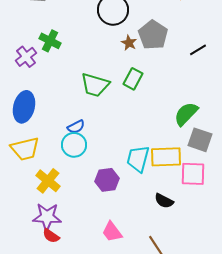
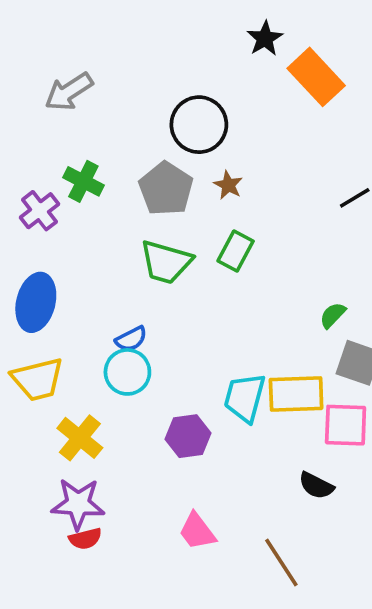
gray pentagon: (153, 35) -> (166, 189), moved
green semicircle: (186, 114) -> (333, 315), size x0.6
black semicircle: (164, 201) -> (316, 486), moved
red semicircle: (51, 236) -> (85, 539), turned -48

